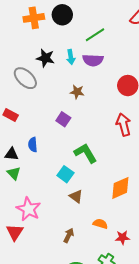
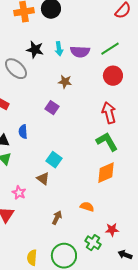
green line: (95, 35) -> (110, 49), moved
green L-shape: (86, 153) -> (107, 142), moved
brown triangle: (76, 196) -> (43, 179), moved
pink star: (29, 209) -> (19, 193), size x0.6
red star: (122, 238) -> (112, 230), moved

